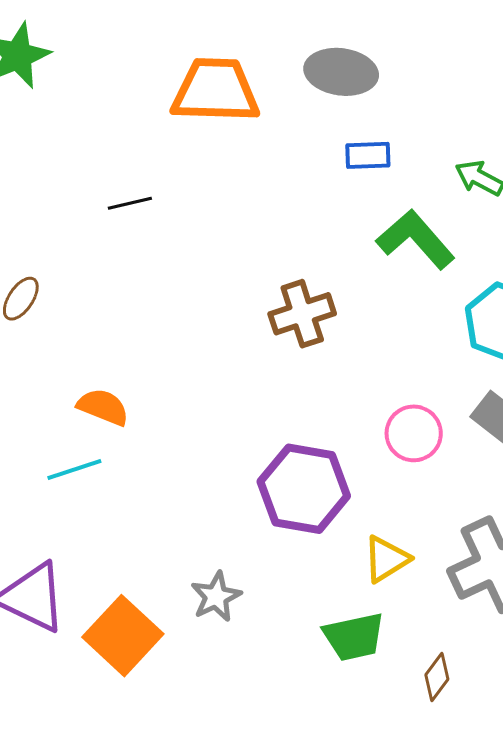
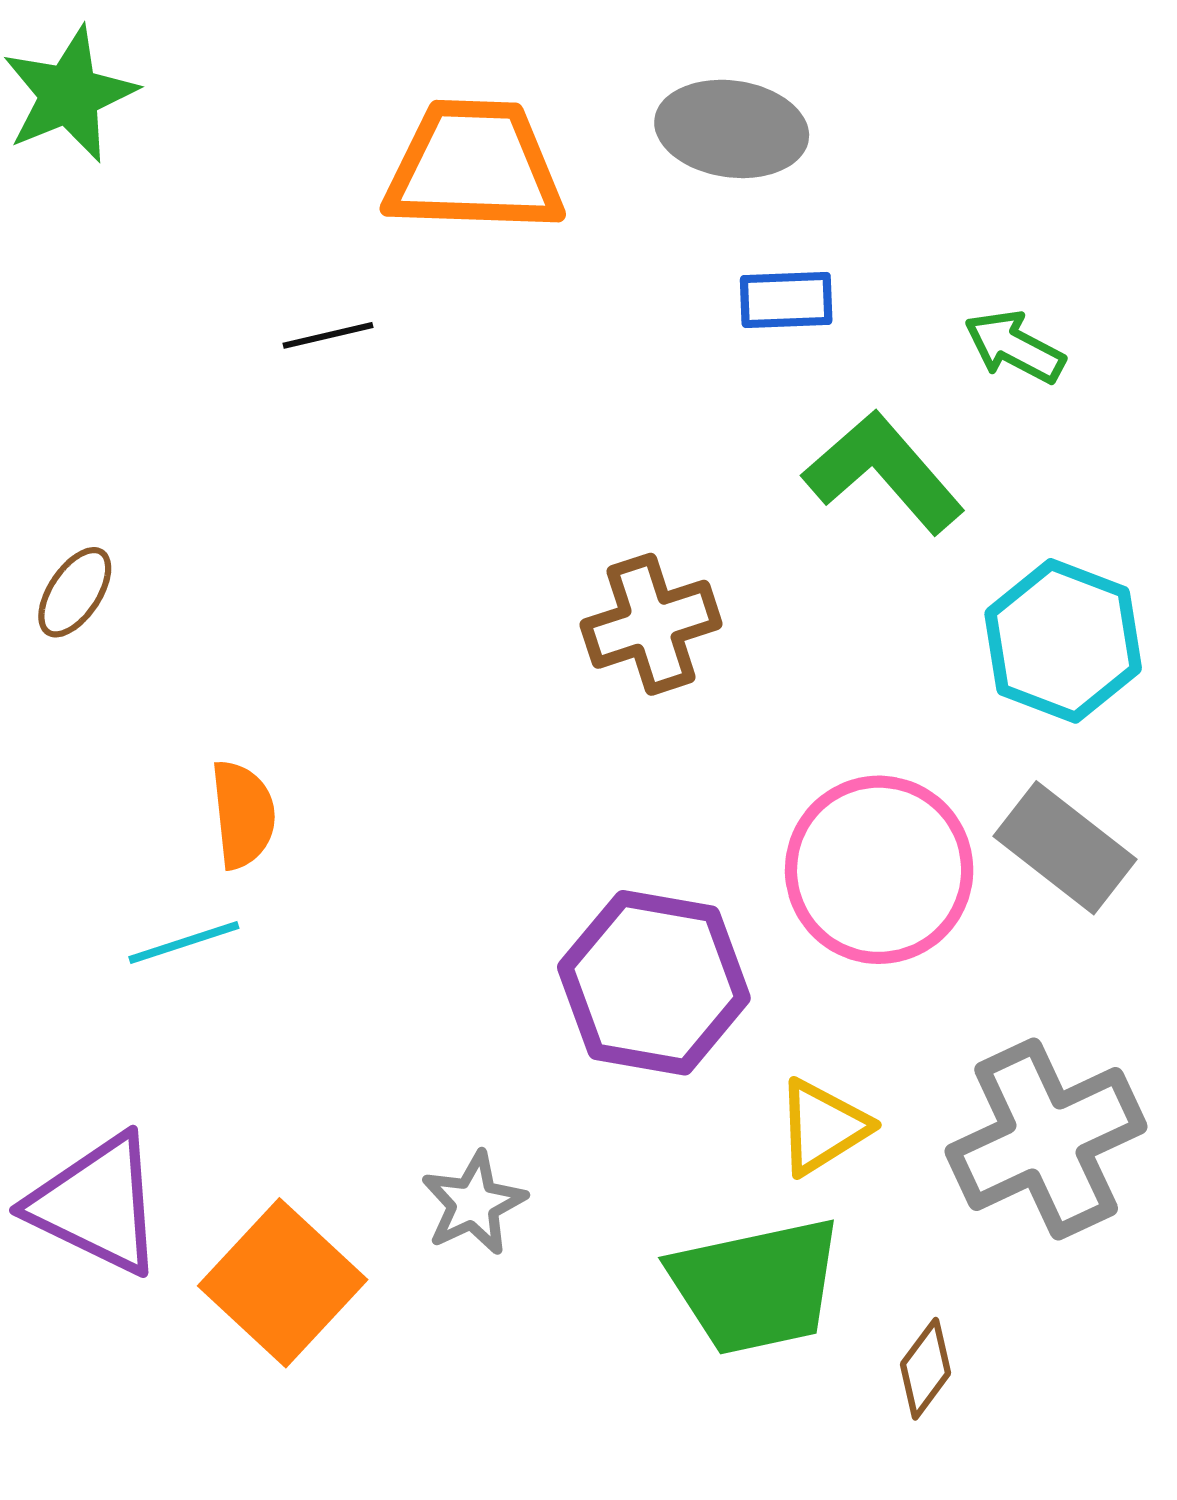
black line: (130, 203) -> (328, 335), moved
orange semicircle: (103, 407) -> (243, 814), turned 62
pink circle: (414, 433) -> (879, 870), size x1.6
green trapezoid: (354, 637) -> (756, 1286), size x1.4

